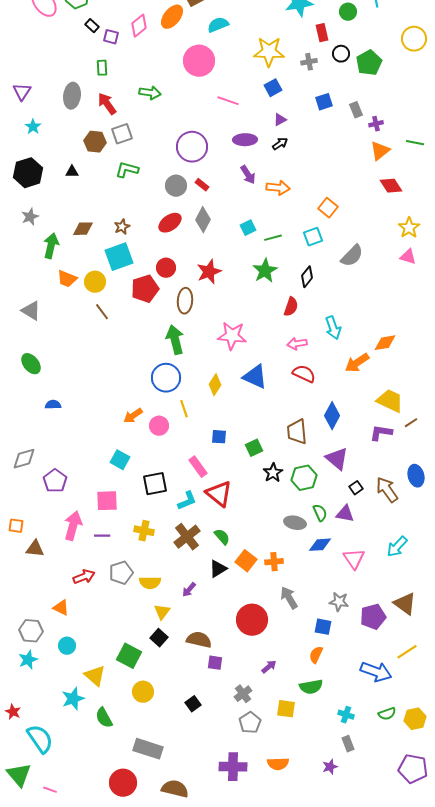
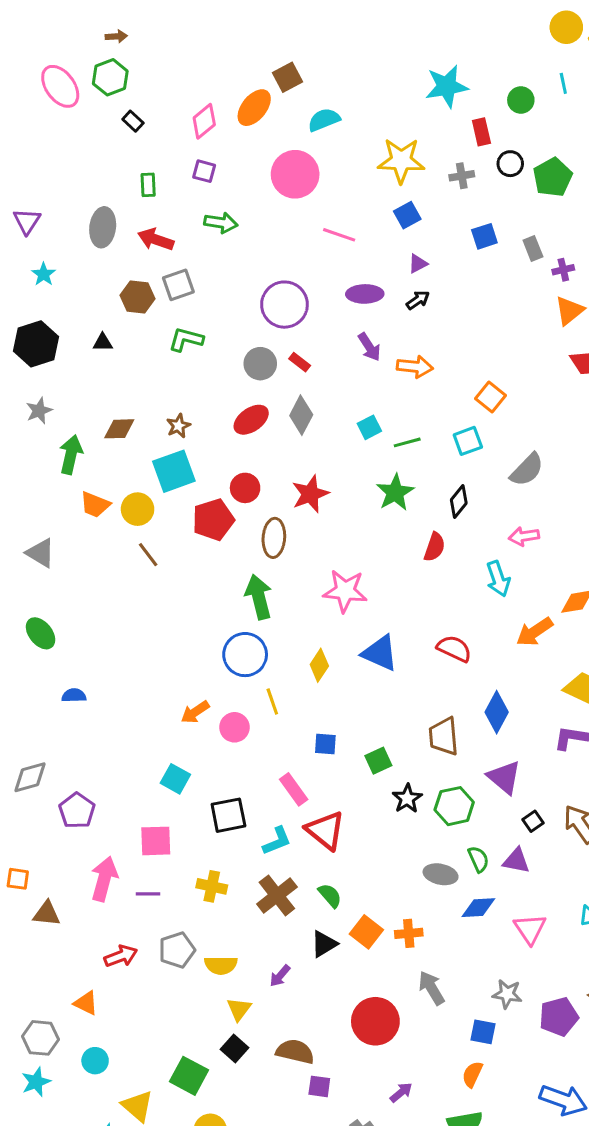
purple square: (111, 37) -> (204, 171), moved
red arrow: (107, 104) -> (156, 239), turned -35
pink arrow: (297, 344) -> (524, 536), moved

